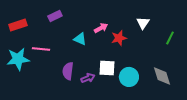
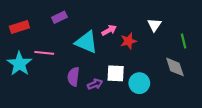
green line: (170, 38) -> (184, 41), turned -40
cyan triangle: (80, 39) -> (86, 42), size x1.6
cyan star: (18, 59) -> (19, 64), turned -30
gray diamond: (162, 76) -> (175, 67), moved

